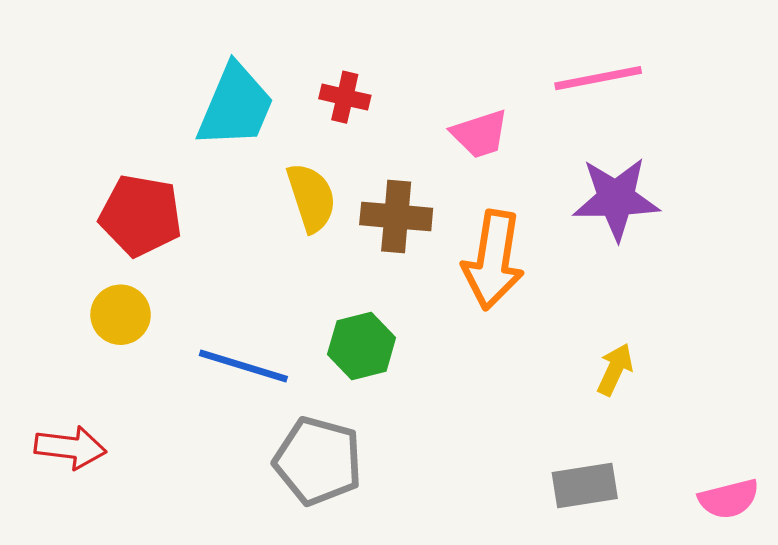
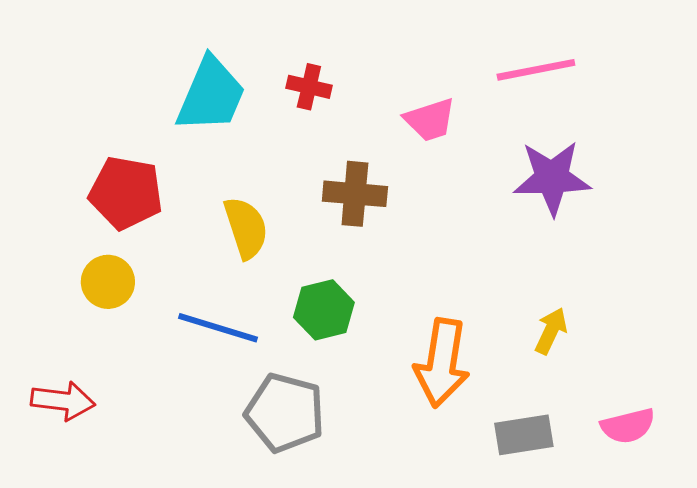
yellow semicircle: (311, 198) -> (246, 228), moved
orange arrow: (493, 260) -> (442, 363), moved
pink semicircle: (729, 499) -> (628, 426), moved

